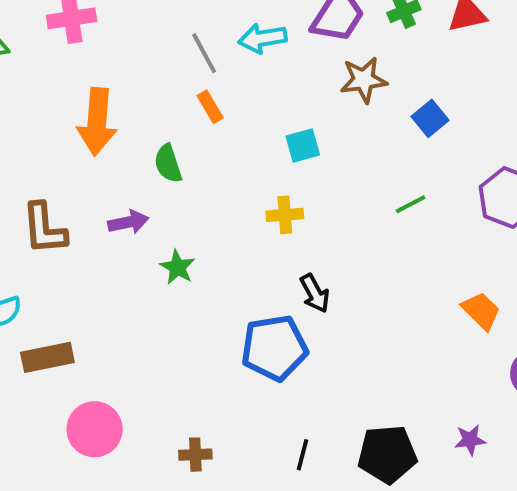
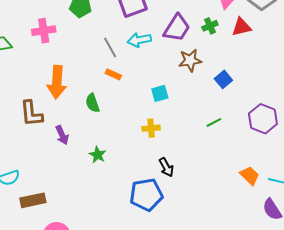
orange rectangle: (210, 107) -> (113, 74), turned -35
purple arrow: (128, 222) -> (62, 135), moved, turned 78
brown L-shape: (44, 229) -> (31, 114), moved

